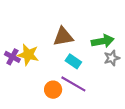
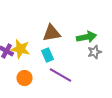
cyan rectangle: (73, 61) -> (48, 55), moved, turned 32
orange circle: (53, 90) -> (24, 78), moved

